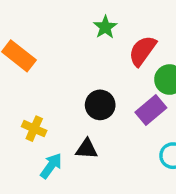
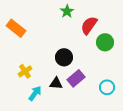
purple rectangle: (151, 110) -> (76, 78), moved
yellow cross: (34, 129) -> (25, 71), turned 32

